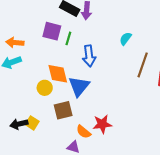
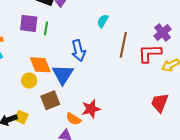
blue arrow: (89, 56) -> (78, 51), moved

